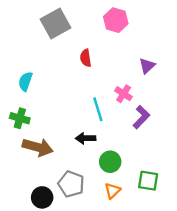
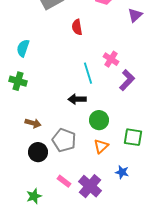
purple triangle: (147, 66) -> (135, 15), moved
brown arrow: (38, 147) -> (33, 123), moved, size x0.6

